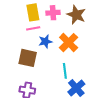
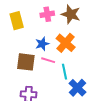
yellow rectangle: (33, 12) -> (17, 21), moved
pink line: (33, 28) -> (48, 60), moved, turned 32

